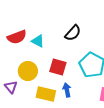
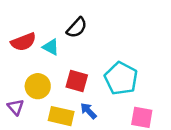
black semicircle: (73, 33) -> (77, 28), moved
blue arrow: (67, 90) -> (88, 111), turned -32

